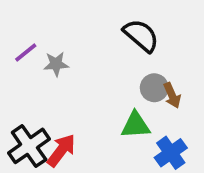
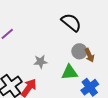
gray star: (56, 64) -> (41, 62), moved

